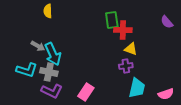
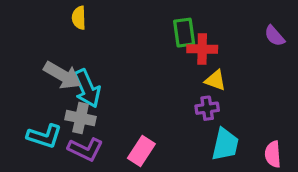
gray arrow: (38, 46) -> (62, 75), size x1.6
cyan L-shape: (27, 70) -> (44, 136), moved
pink semicircle: (166, 94) -> (273, 154), turned 105

